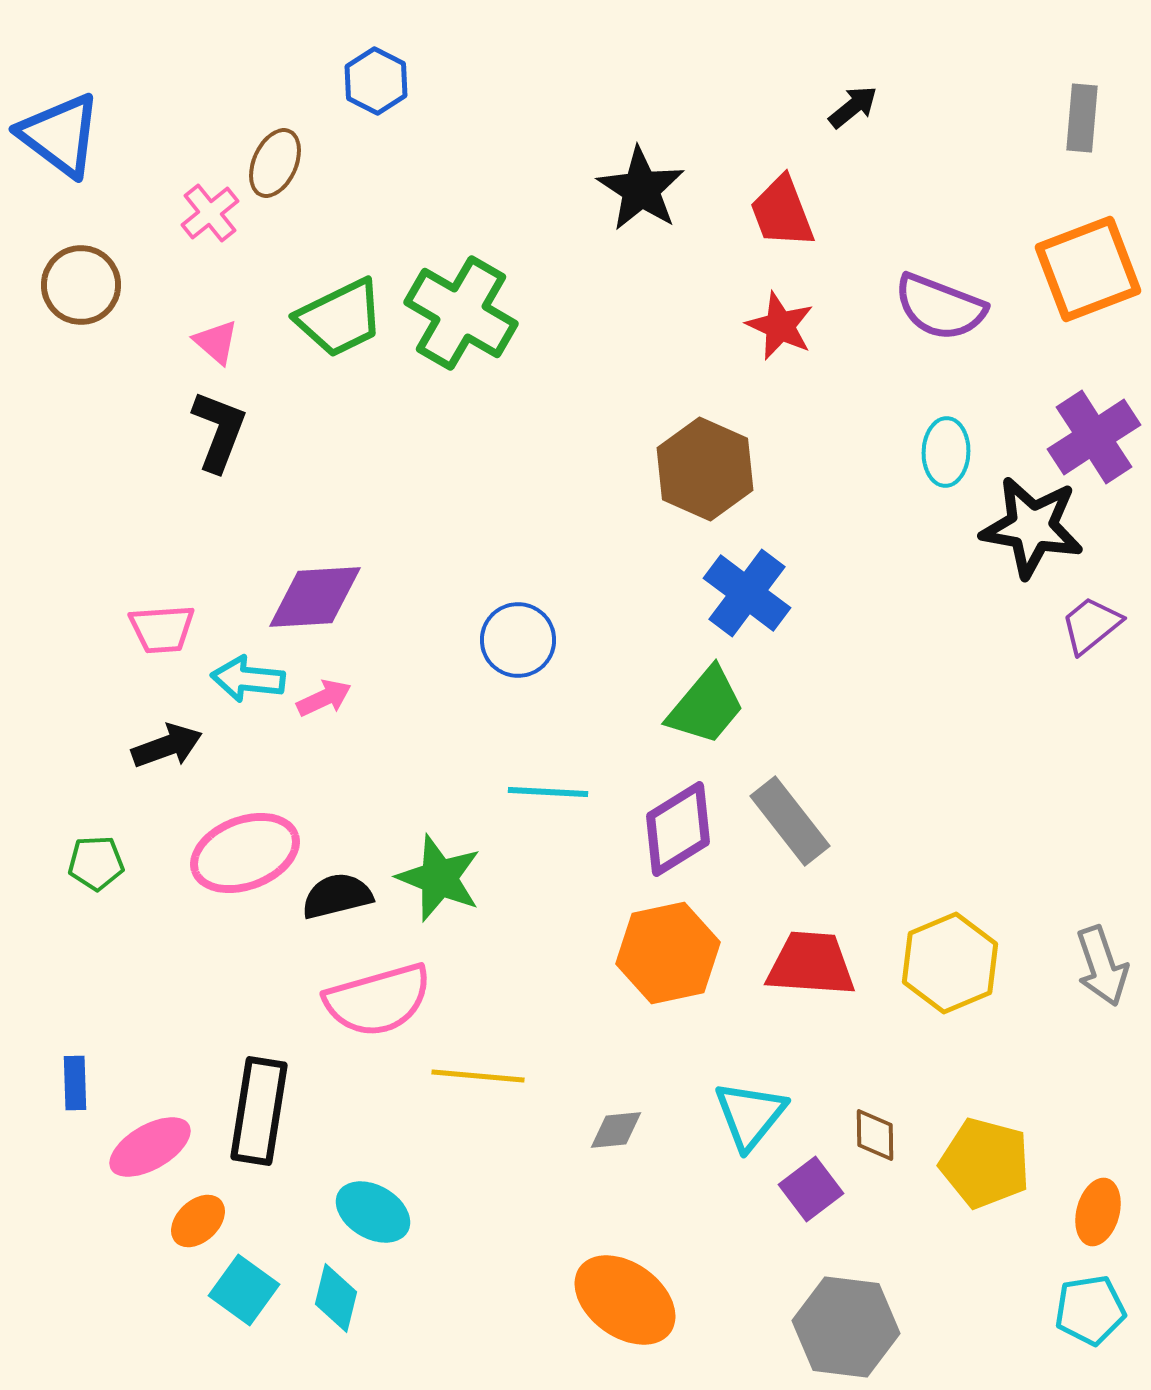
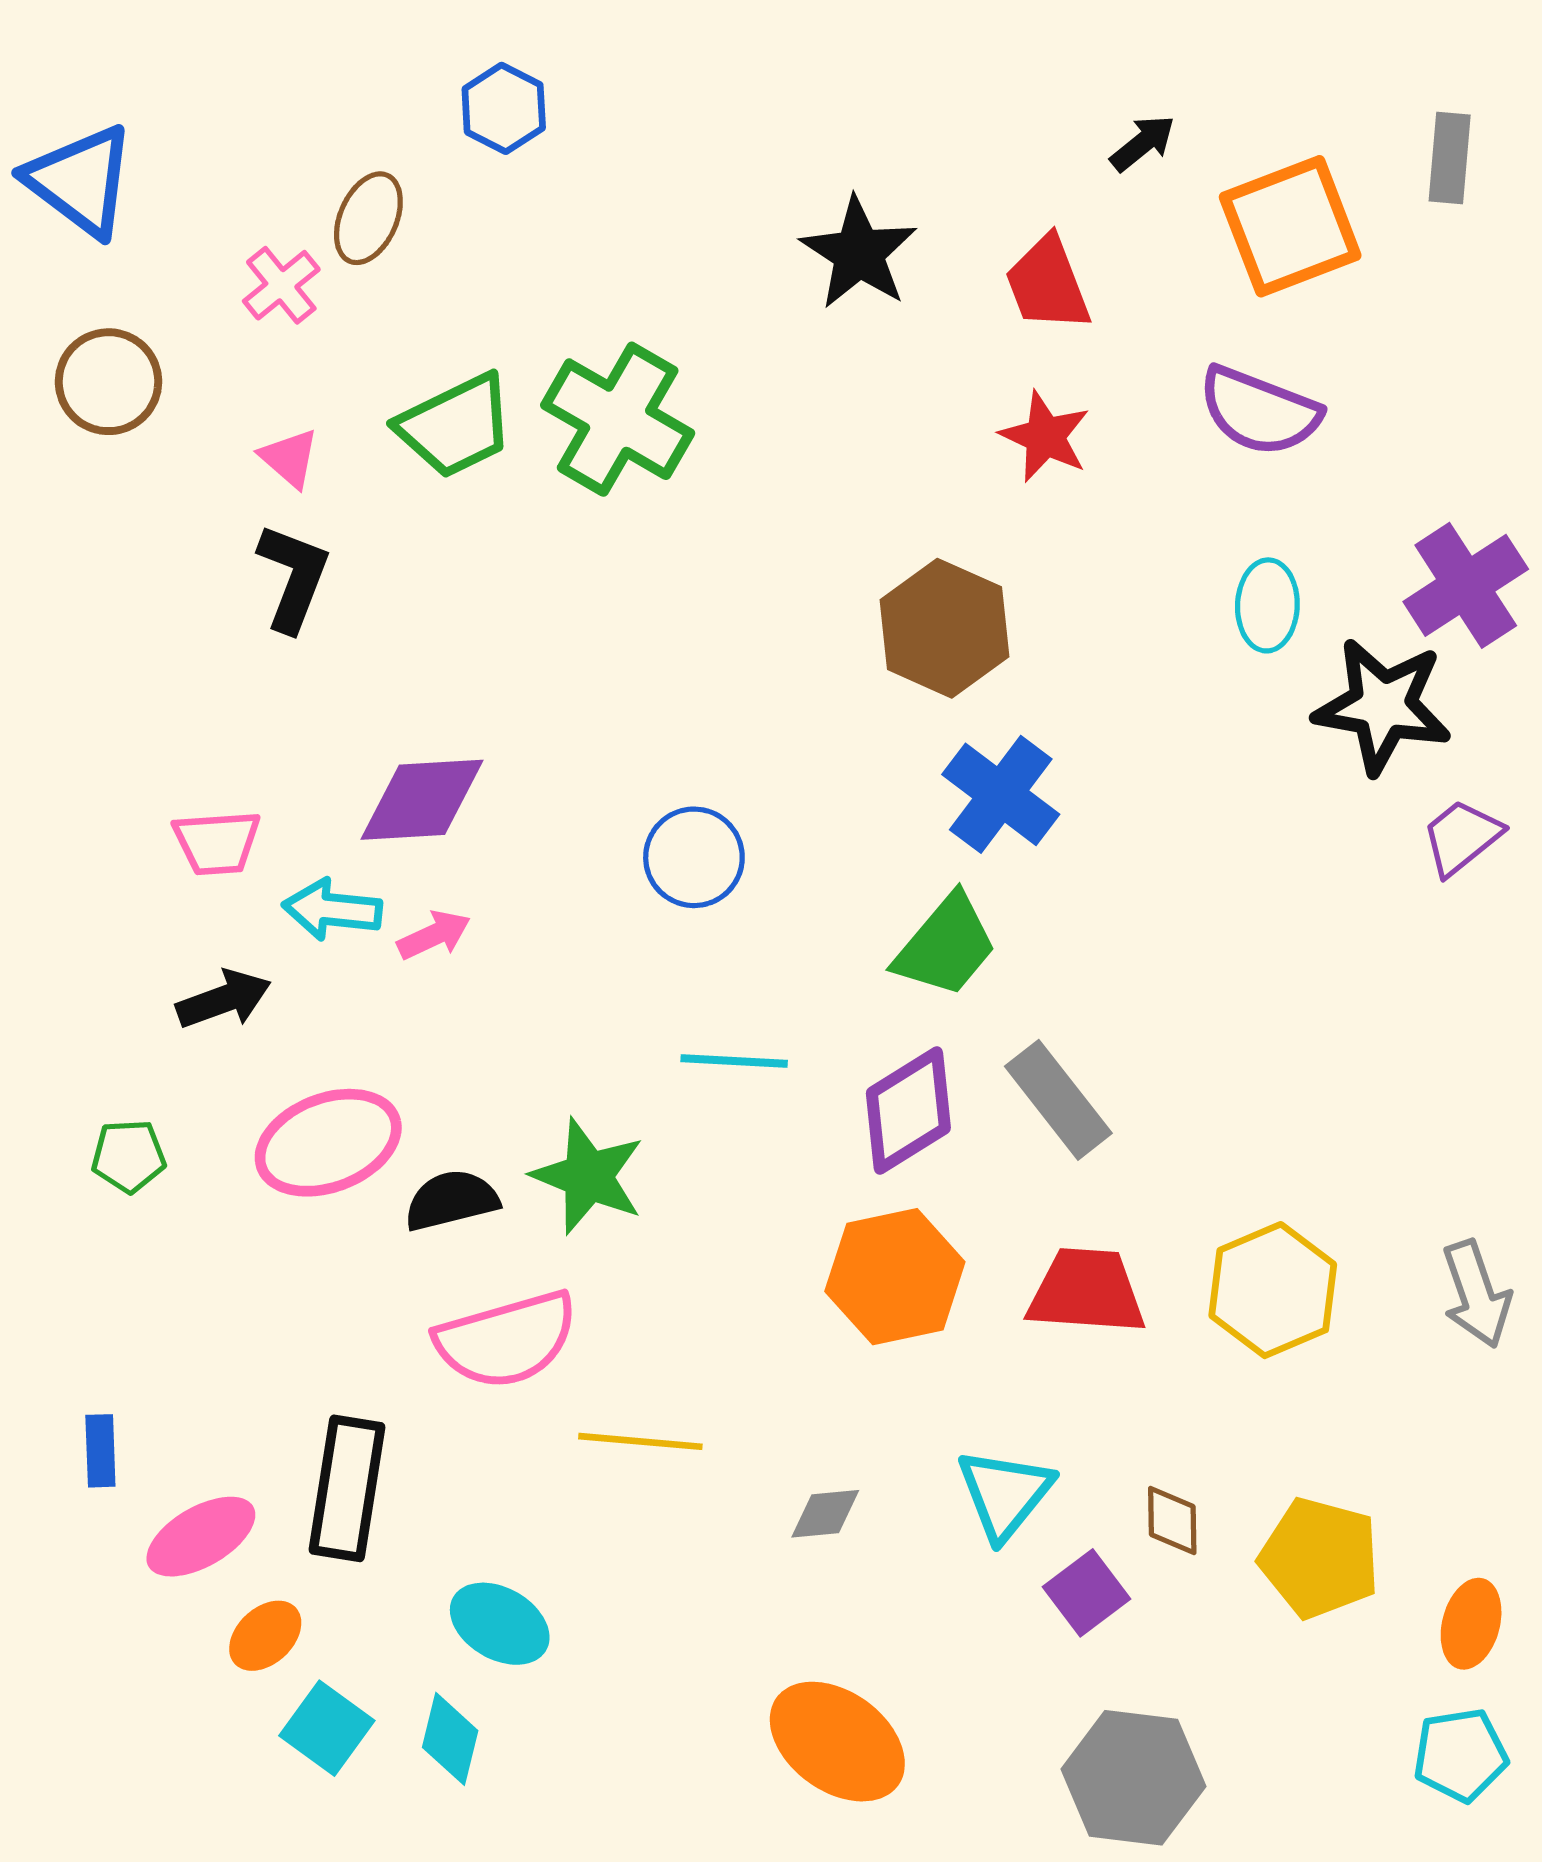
orange square: (1088, 269) -> (1290, 226), moved

